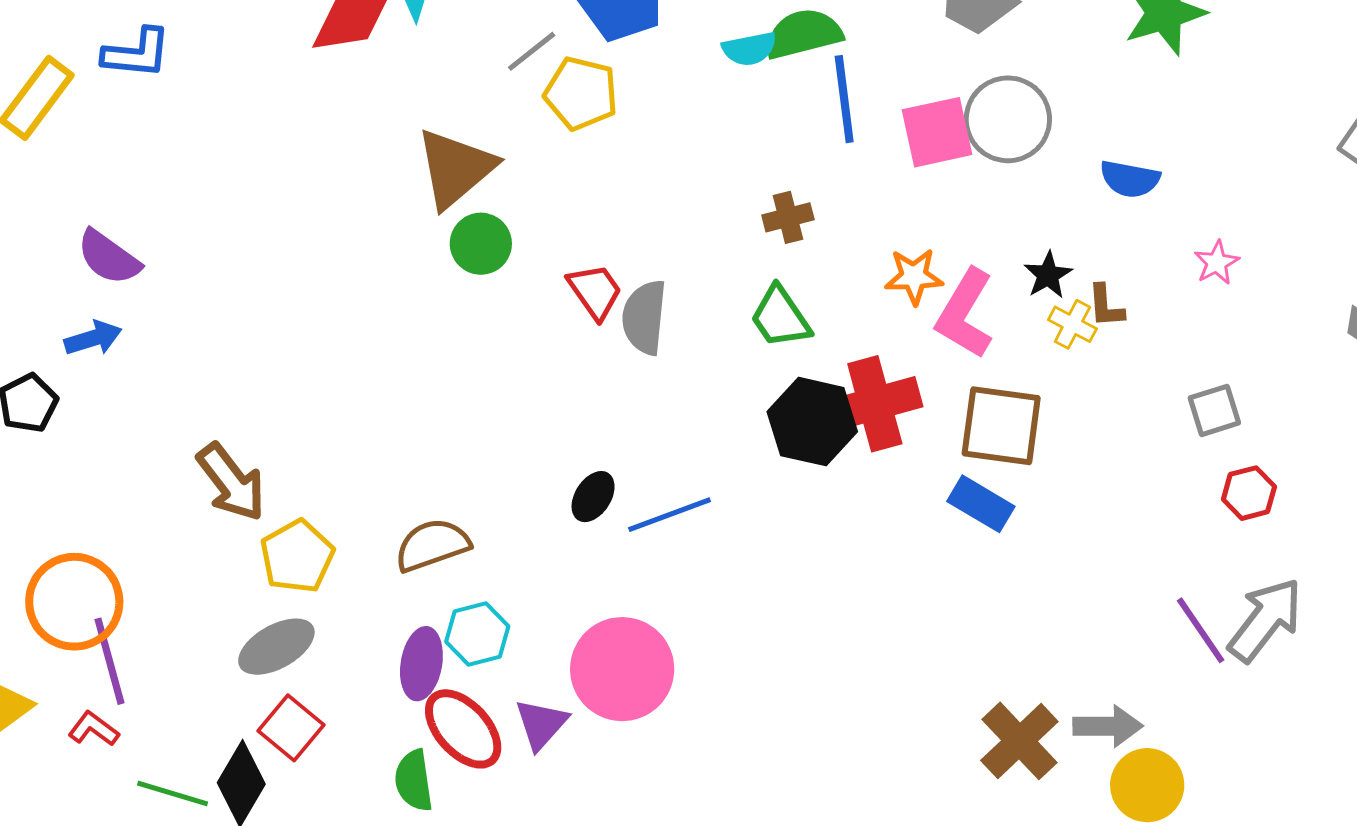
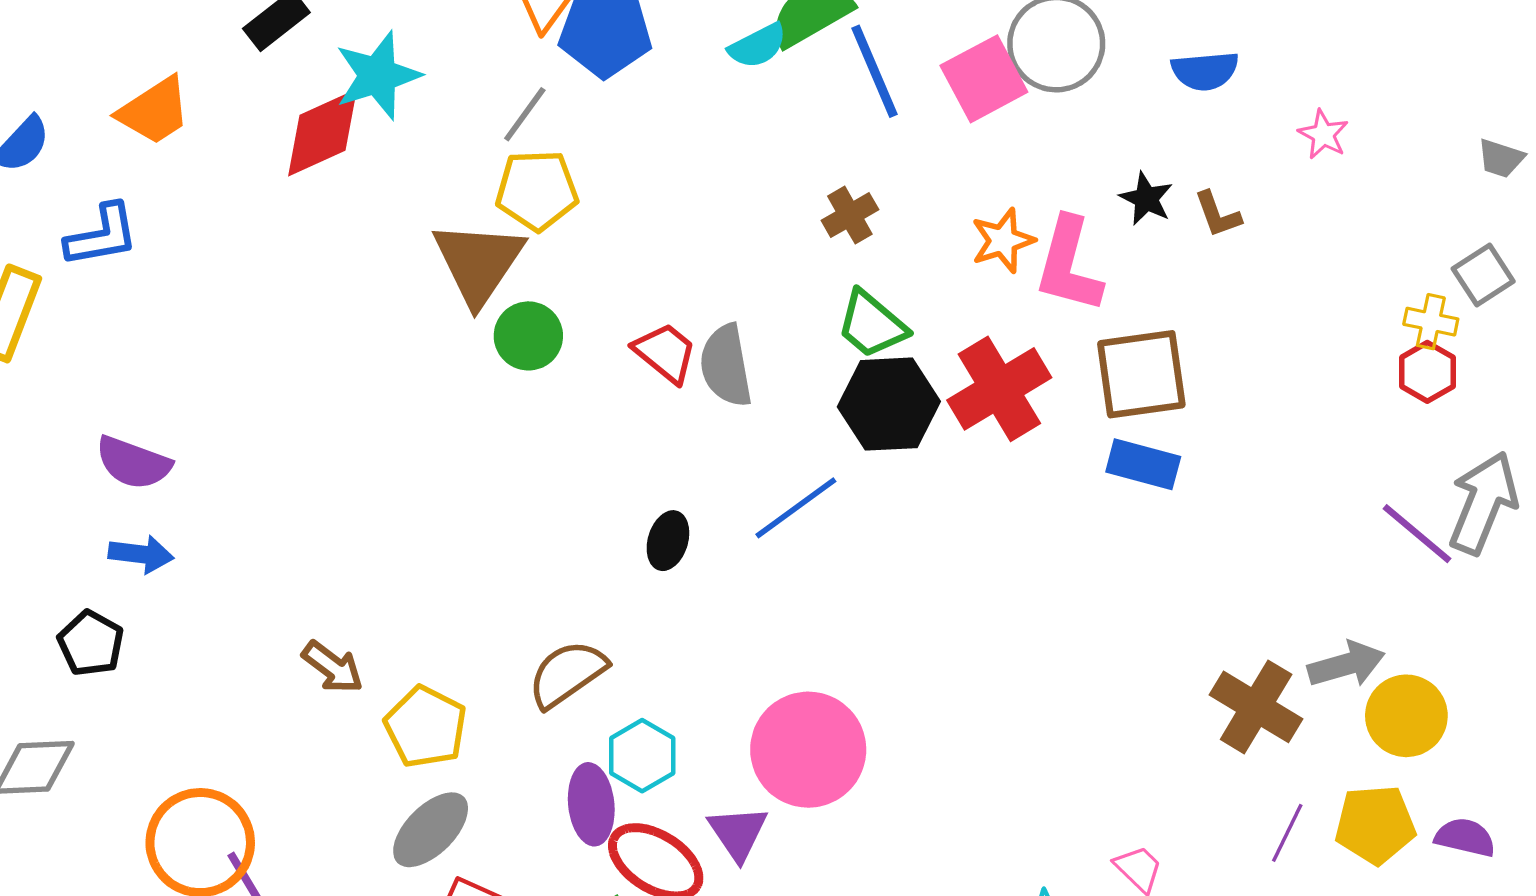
yellow pentagon: (581, 93) -> (537, 190), moved
yellow cross: (1072, 324) -> (1431, 322), moved
blue arrow: (93, 338) -> (141, 554), turned 40
gray square: (1214, 410) -> (1483, 275), moved
black hexagon: (812, 422) -> (889, 404), moved
brown arrow: (231, 482) -> (333, 667), size x0.7
black ellipse: (593, 497) -> (668, 541), moved
blue line: (669, 515) -> (796, 508), moved

